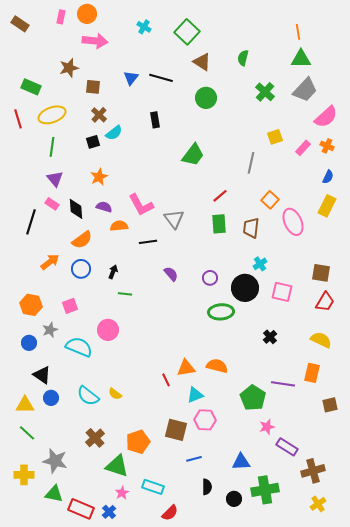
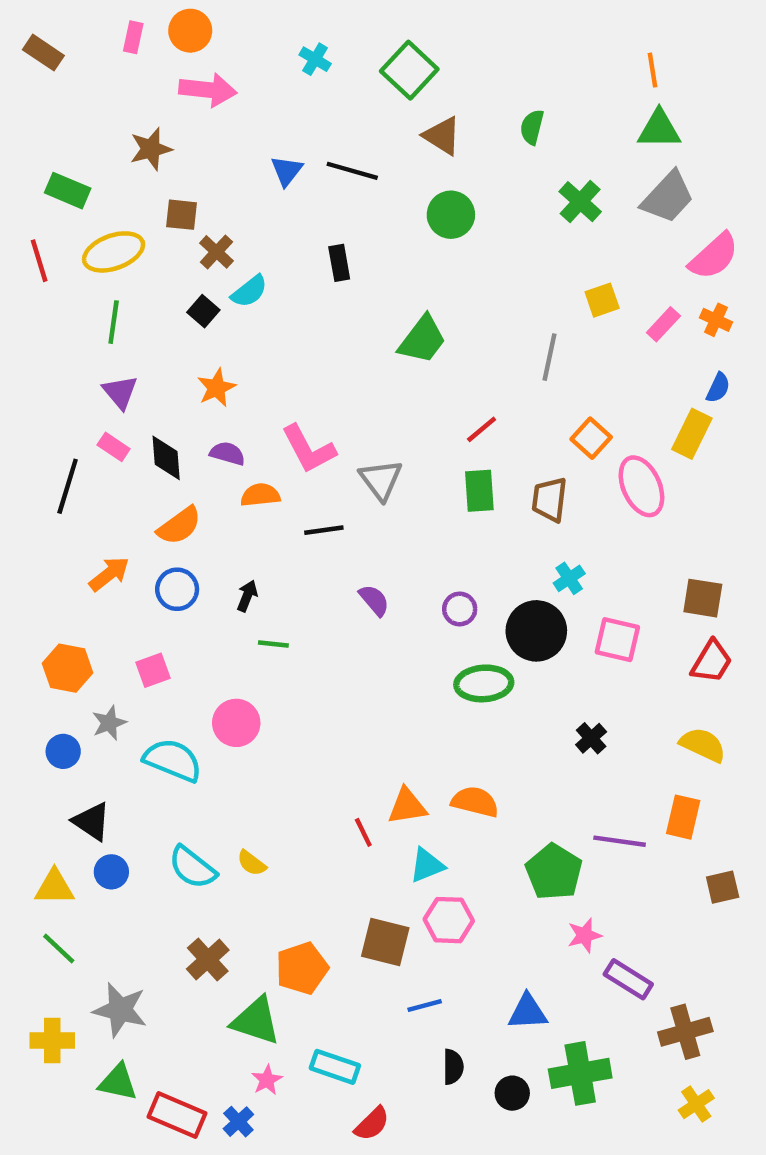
brown square: (93, 87) -> (181, 215), moved
black square: (93, 142) -> (203, 311), turned -32
yellow rectangle: (327, 206) -> (692, 434), moved

